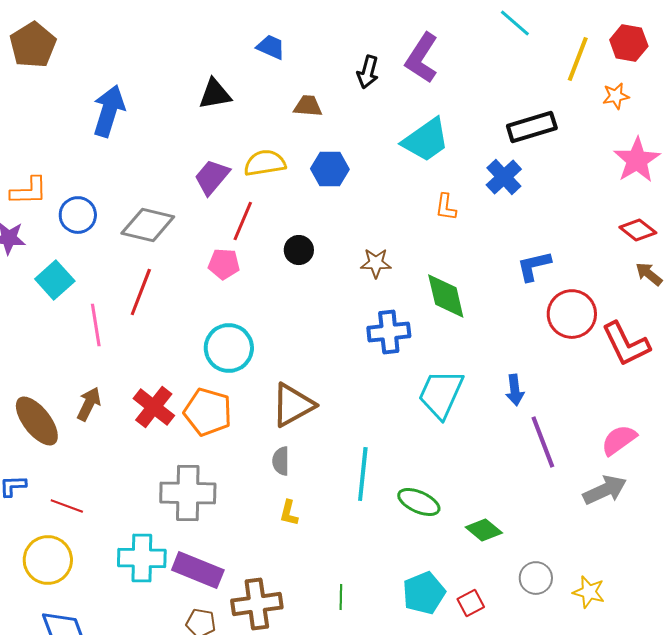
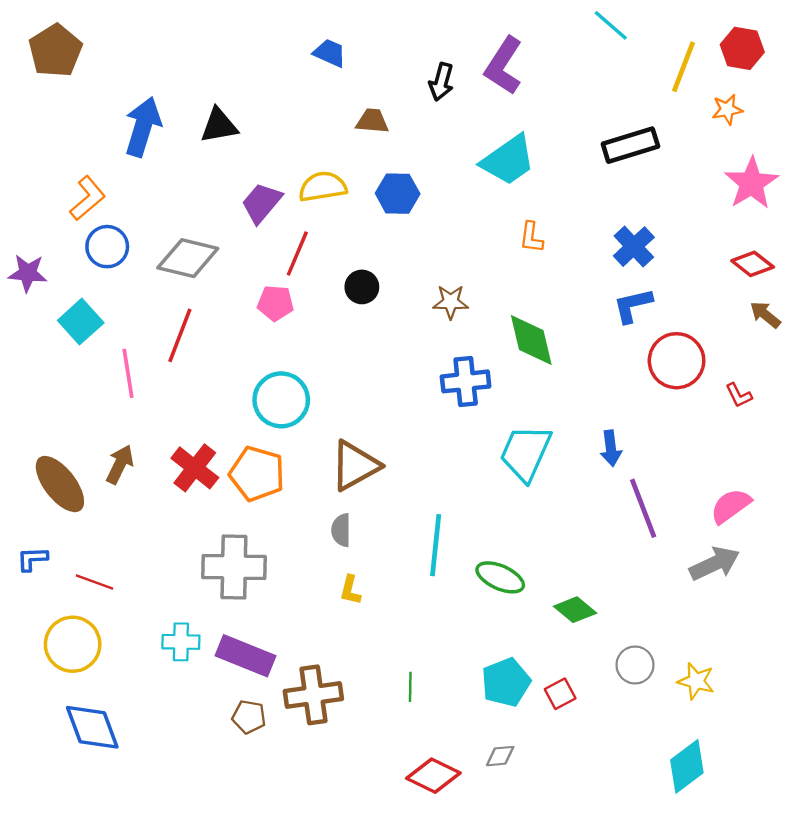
black triangle: (215, 94) -> (219, 126), moved
blue cross: (504, 177) -> (634, 247), moved
orange L-shape: (29, 191) -> (88, 198), moved, turned -39
red L-shape: (626, 344) -> (739, 395), size x0.5
cyan cross: (142, 558) -> (181, 642), size x0.7

